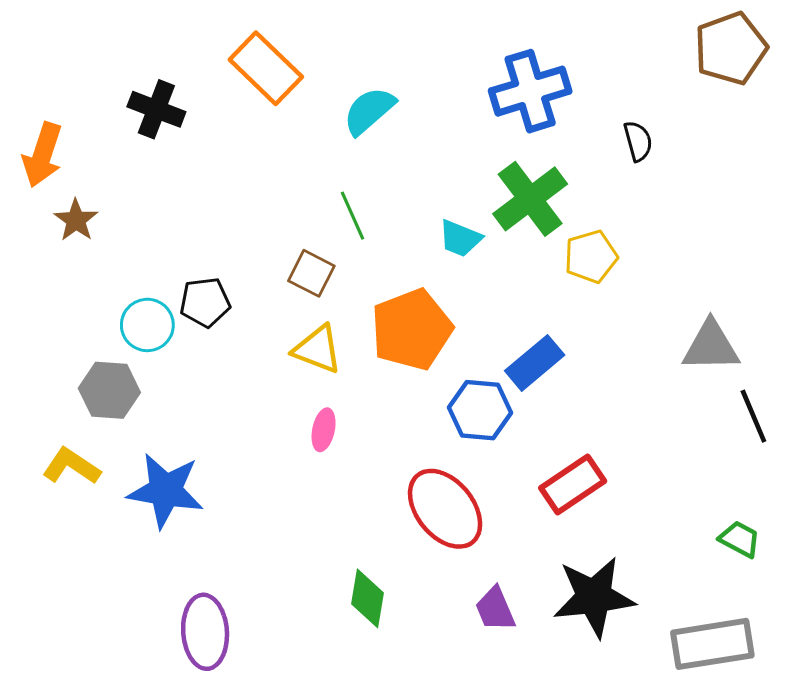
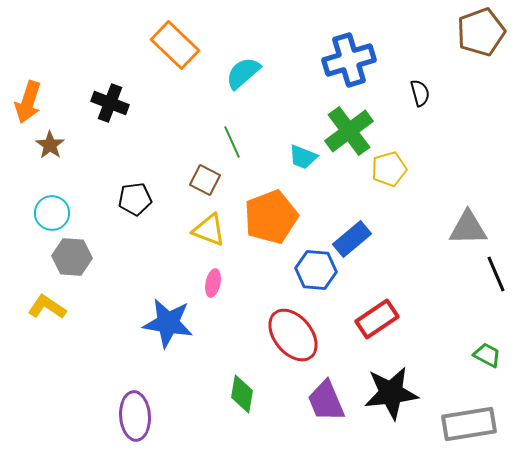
black cross: (156, 109) -> (110, 103), moved
cyan circle: (147, 325) -> (52, 213), moved
blue star: (166, 491) -> (168, 323), moved
purple trapezoid: (495, 609) -> (326, 401), size x1.4

